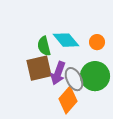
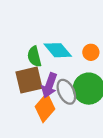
orange diamond: (68, 100) -> (45, 108), moved

